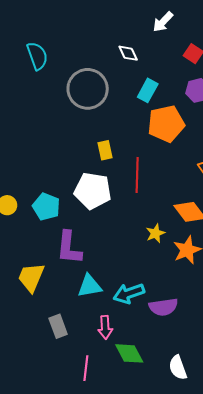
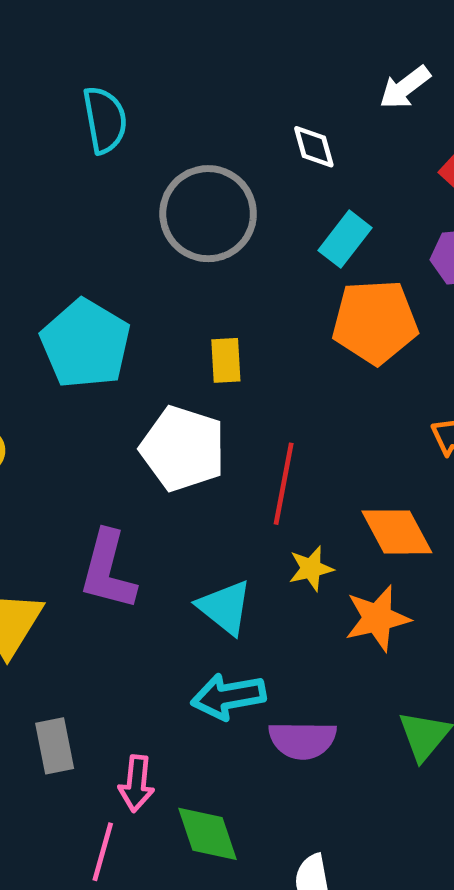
red line: (137, 175) -> (284, 484), moved
cyan pentagon: (46, 207) -> (86, 344), moved, size x1.4
cyan triangle: (90, 286) -> (225, 607), moved, turned 40
pink arrow: (105, 327) -> (136, 784), moved

